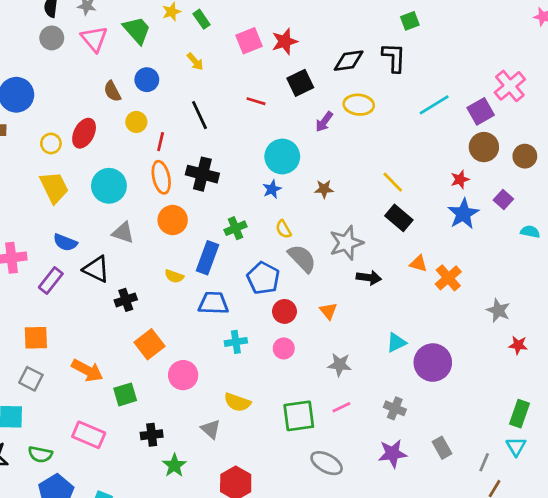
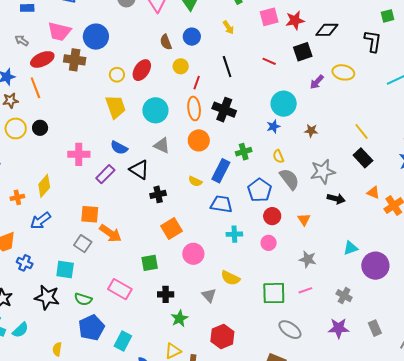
black diamond: (349, 61) -> (327, 30), moved
orange arrow: (87, 370) -> (110, 233), moved

